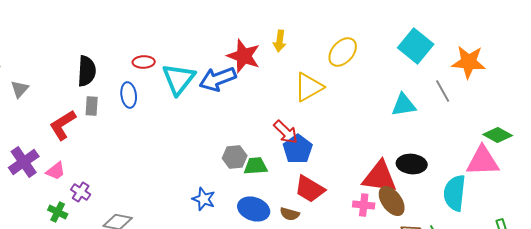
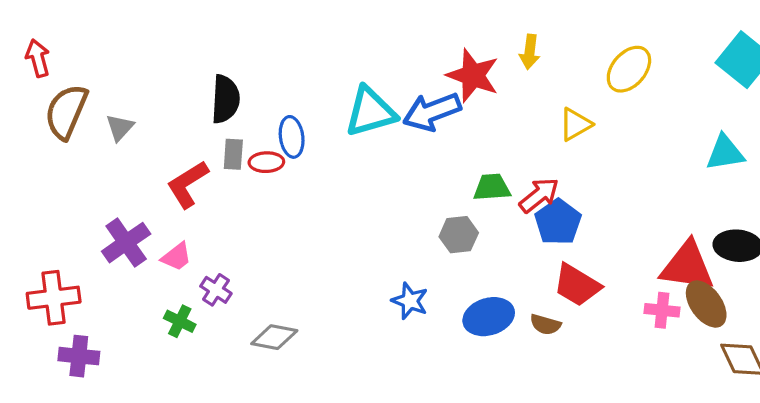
red ellipse: (144, 62) -> (266, 162), moved
cyan triangle: (179, 79) -> (370, 112), turned 36
yellow triangle: (309, 87) -> (575, 124), size x0.7
red arrow: (286, 132) -> (539, 195), turned -84
green trapezoid: (256, 166) -> (492, 187), moved
blue ellipse: (254, 209) -> (489, 317), turned -36

